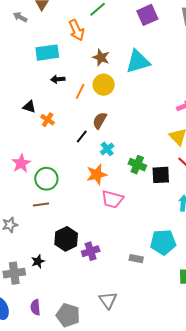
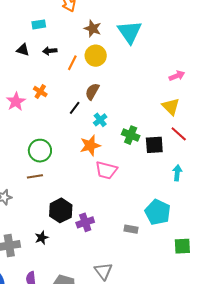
cyan rectangle: (47, 53) -> (39, 24), size x0.6
cyan triangle: (138, 61) -> (130, 32), turned -48
black triangle: (29, 107) -> (23, 50), moved
pink star: (21, 163) -> (16, 102), moved
cyan pentagon: (163, 242) -> (158, 212), turned 30
black star: (38, 261) -> (42, 238), moved

